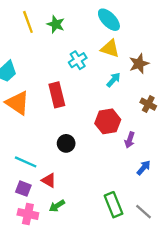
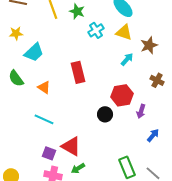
cyan cross: (78, 60) -> (96, 30), moved
orange triangle: (18, 103) -> (44, 87), moved, size x0.6
black circle: (66, 143) -> (105, 114), moved
cyan line: (26, 162) -> (44, 119), moved
red triangle: (49, 180) -> (71, 146), size x1.5

